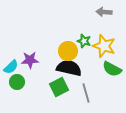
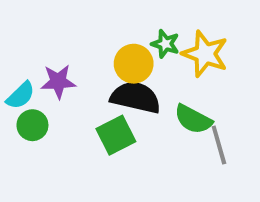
green semicircle: (112, 69) -> (193, 119), moved
gray line: (86, 93) -> (219, 145), moved

